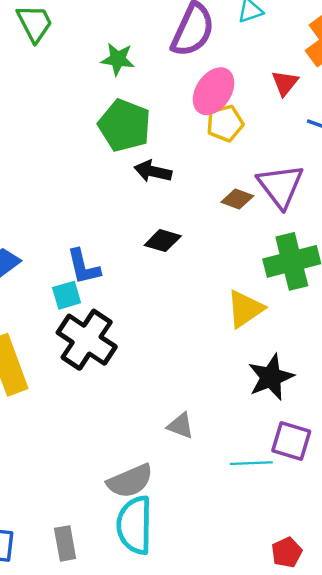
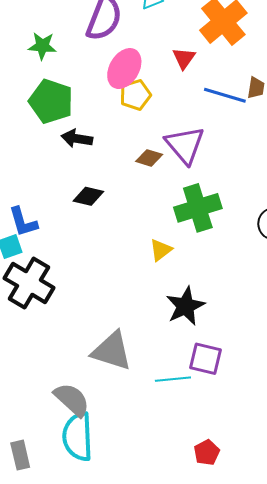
yellow triangle: (245, 309) -> (161, 250), size x0.7
gray triangle: (181, 426) -> (112, 351), size x1.8
gray semicircle: (130, 481) -> (72, 400), turned -111

